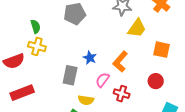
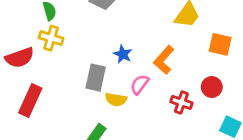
red rectangle: (22, 93) -> (30, 101), turned -45
red cross: (122, 94) -> (181, 102), moved
yellow semicircle: (86, 100) -> (116, 99), moved

